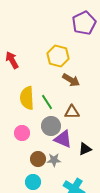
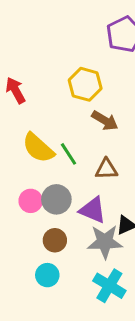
yellow semicircle: (27, 98) -> (38, 148), turned -45
gray circle: (51, 126) -> (56, 199), moved
gray star: (54, 160) -> (105, 242), moved, size x1.6

